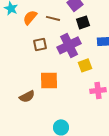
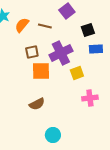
black square: (83, 22) -> (88, 30), moved
orange square: (49, 80) -> (41, 71), moved
brown semicircle: (27, 96) -> (37, 104), moved

